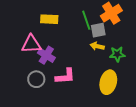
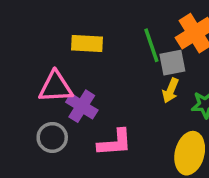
yellow arrow: (97, 46) -> (171, 90), turned -80
gray circle: (36, 79) -> (52, 137), moved

